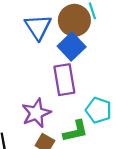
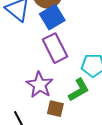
blue square: (72, 46) -> (52, 17), turned 30

